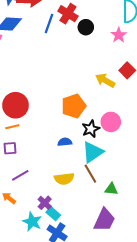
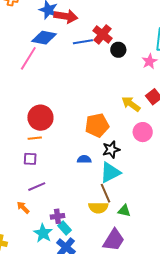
blue line: (49, 24) -> (83, 42), turned 54
pink circle: (111, 122) -> (143, 132), moved
yellow semicircle: (64, 179) -> (98, 208), moved
purple cross: (45, 203) -> (57, 216), turned 32

